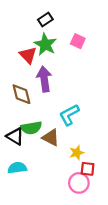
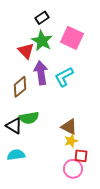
pink square: (78, 41) -> (72, 38), size x1.6
brown diamond: (22, 94) -> (20, 87), turned 65
cyan L-shape: (69, 115) -> (64, 77), moved
brown triangle: (51, 137) -> (69, 127), moved

